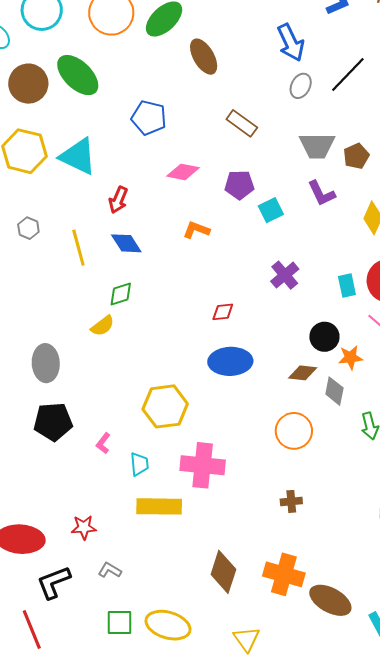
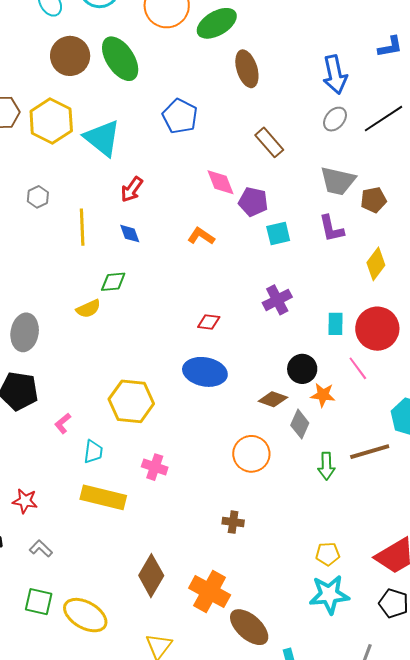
pink diamond: (183, 172) -> (220, 182), moved, turned 44
blue diamond: (126, 243) -> (130, 234), size x0.7
pink cross: (203, 465) -> (155, 467), size x0.6

